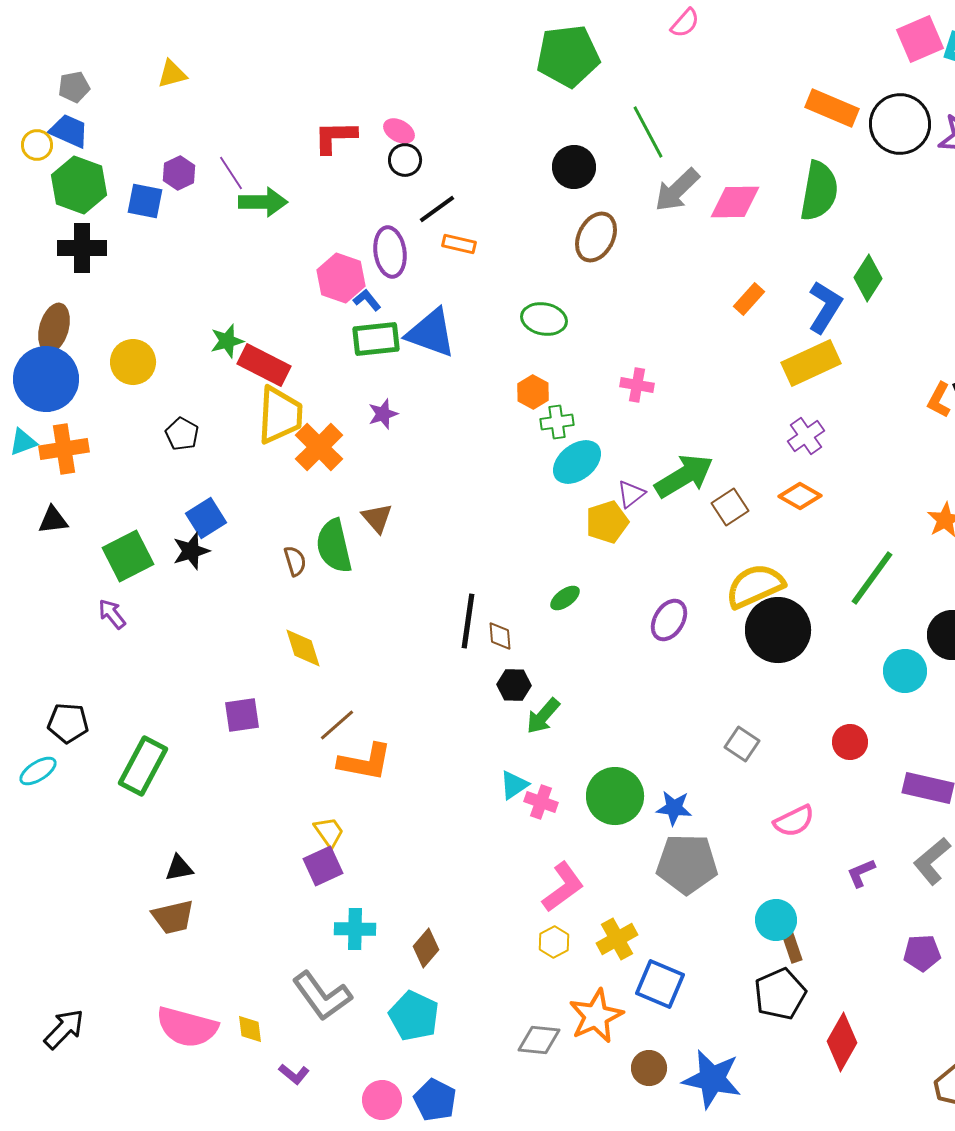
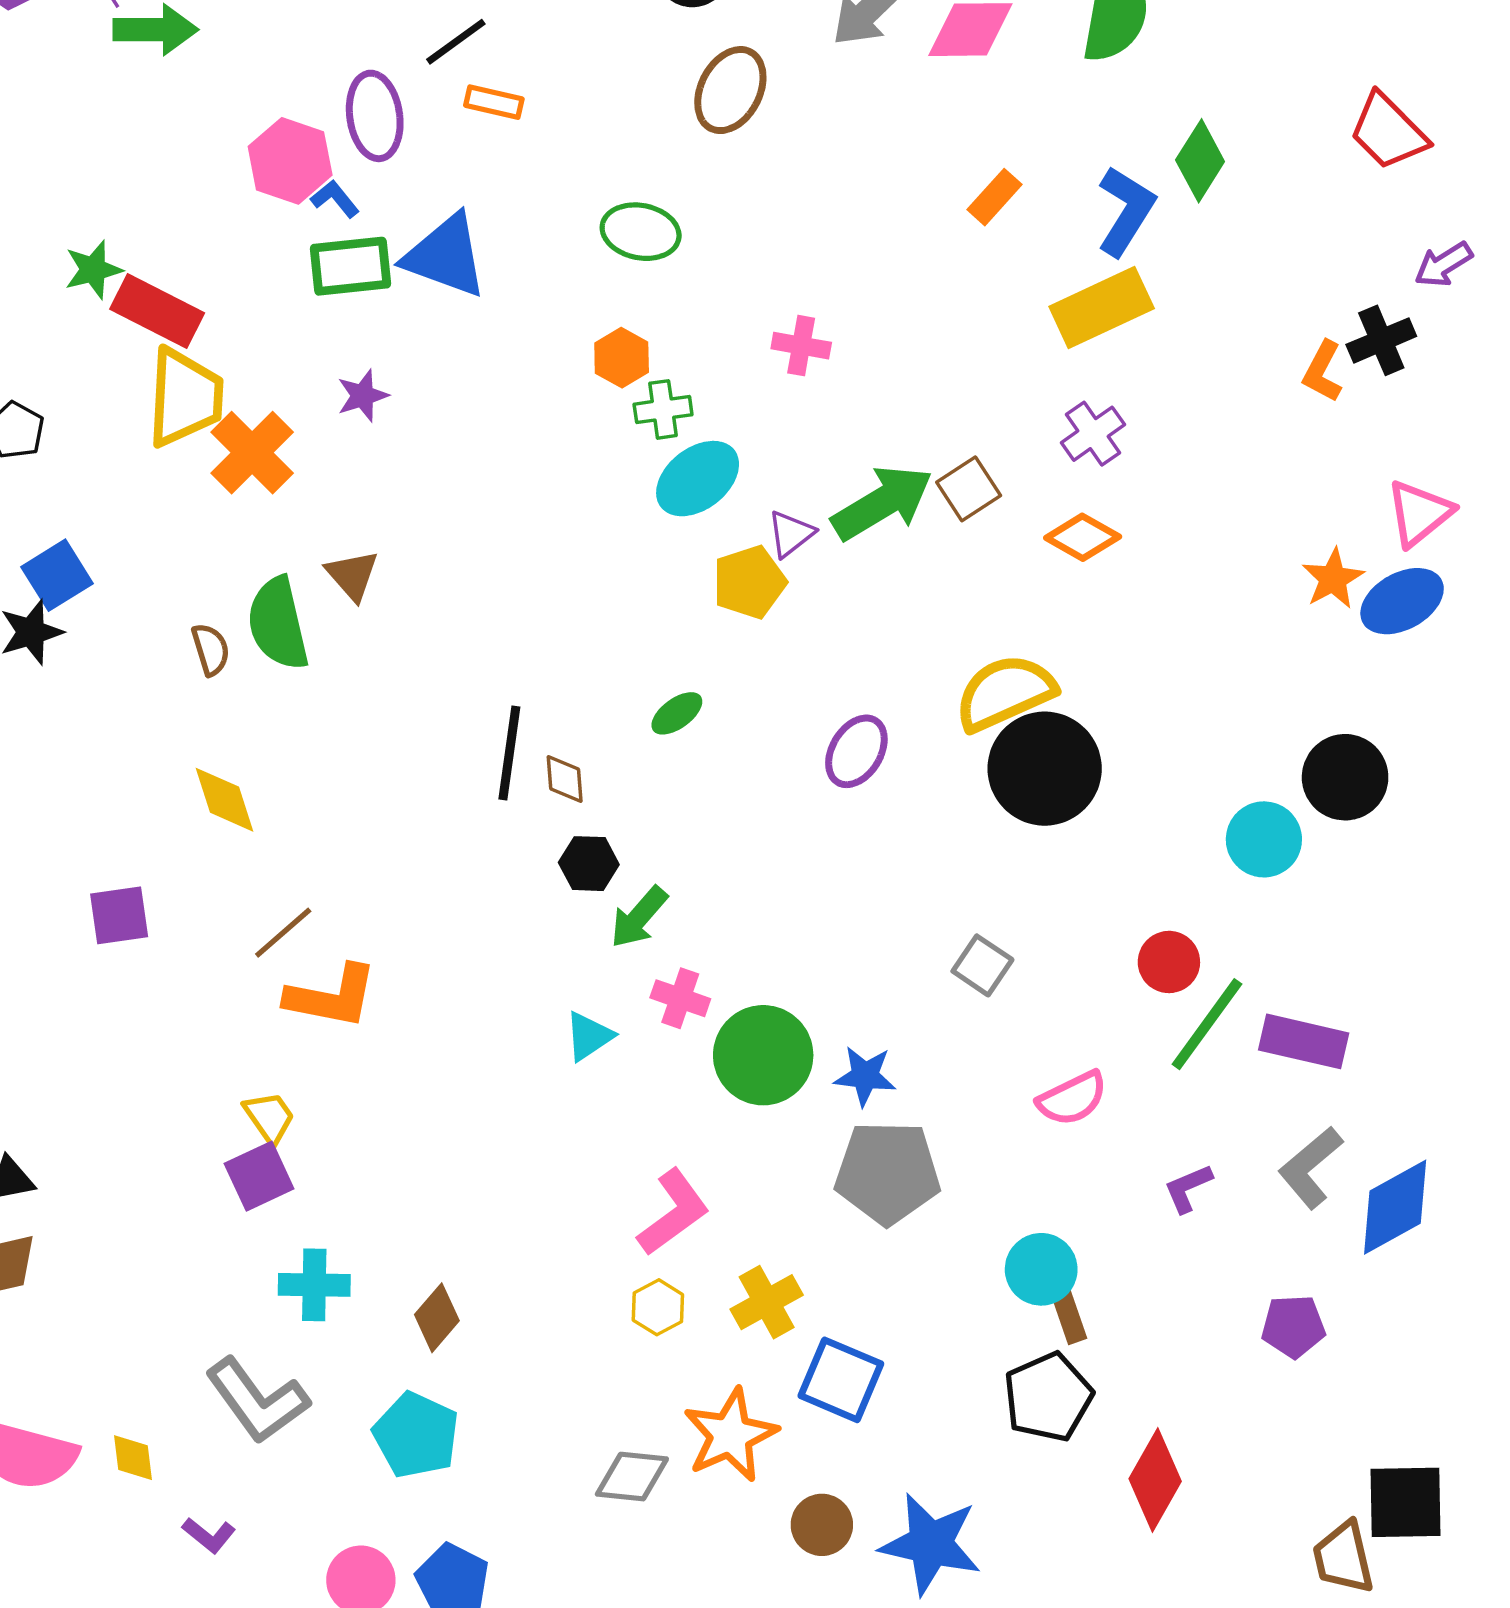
brown square: (730, 507) -> (969, 489), moved
green line: (872, 578) -> (1207, 1024), moved
pink cross: (541, 802) -> (680, 998), moved

